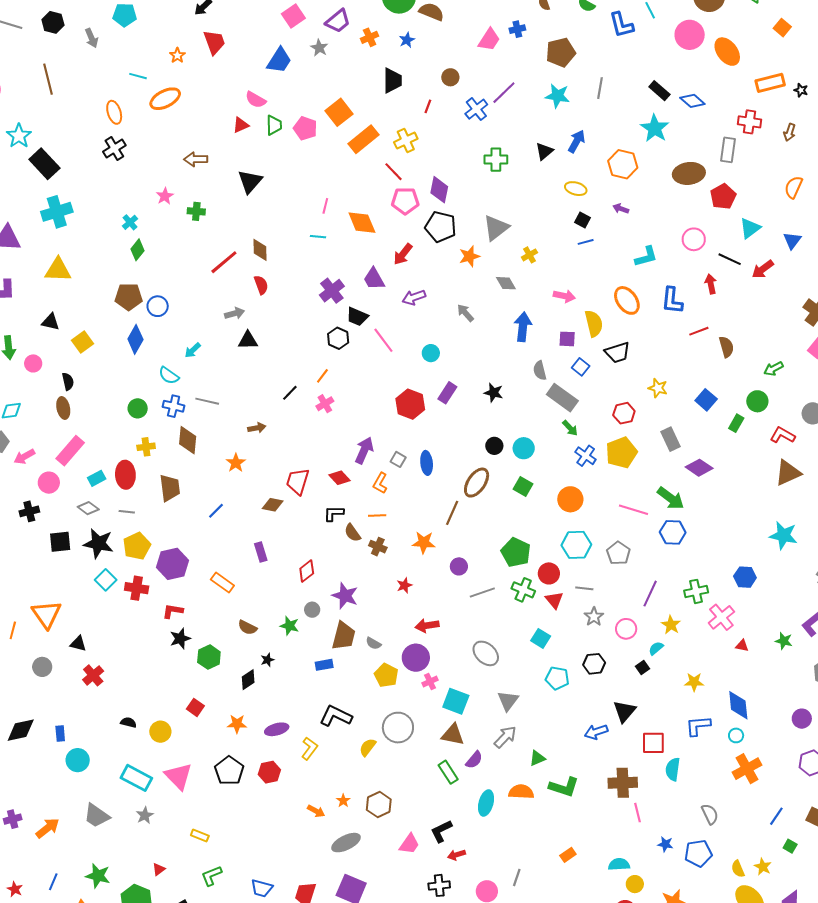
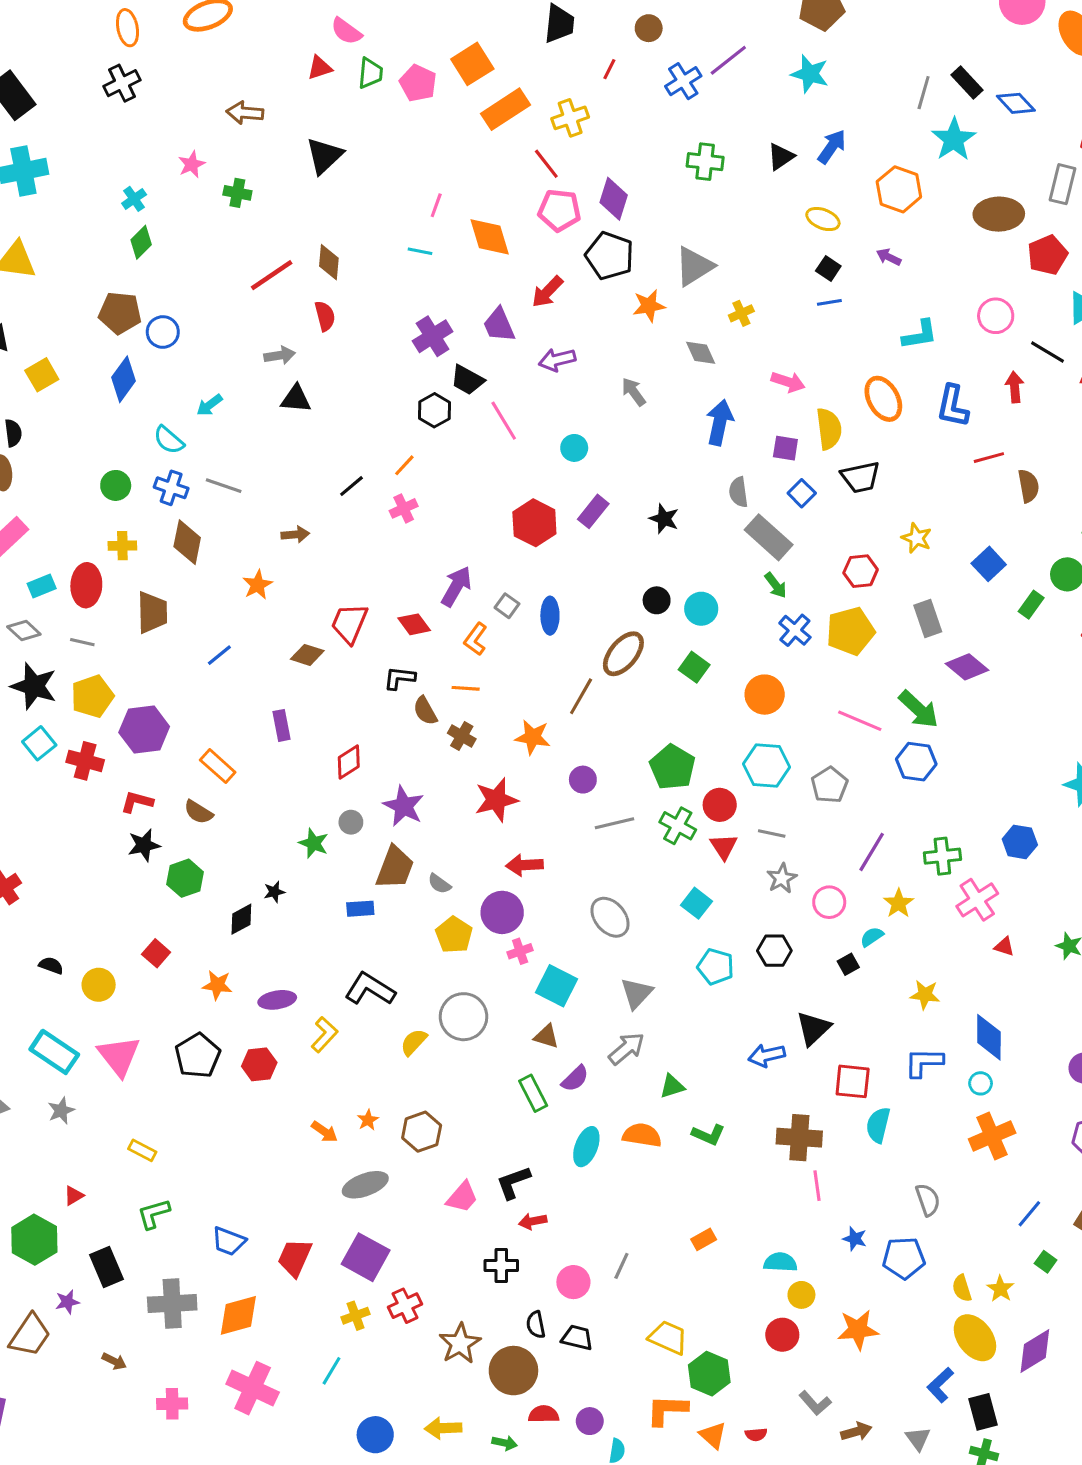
gray line: (600, 88) -> (924, 93), moved
red star: (404, 585) -> (496, 800), size x1.8
brown semicircle: (247, 627) -> (198, 812), moved
brown triangle: (453, 735) -> (546, 1036), size x0.7
green L-shape: (564, 787) -> (708, 1135), size x0.7

